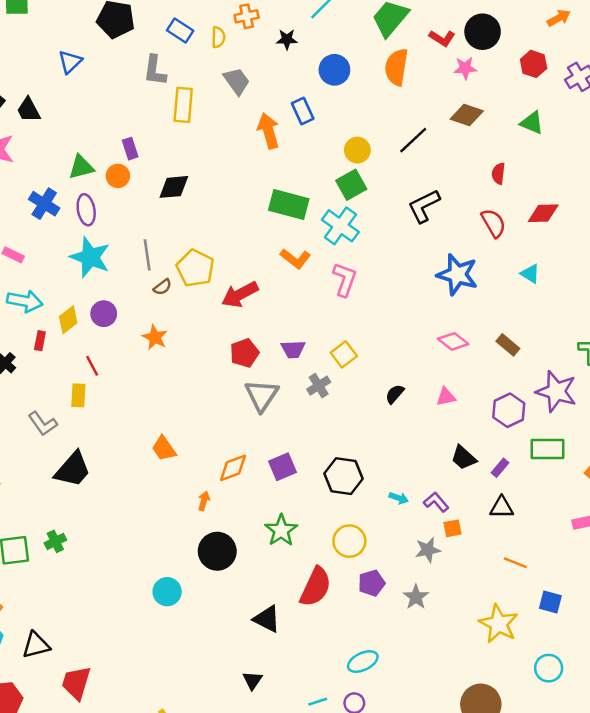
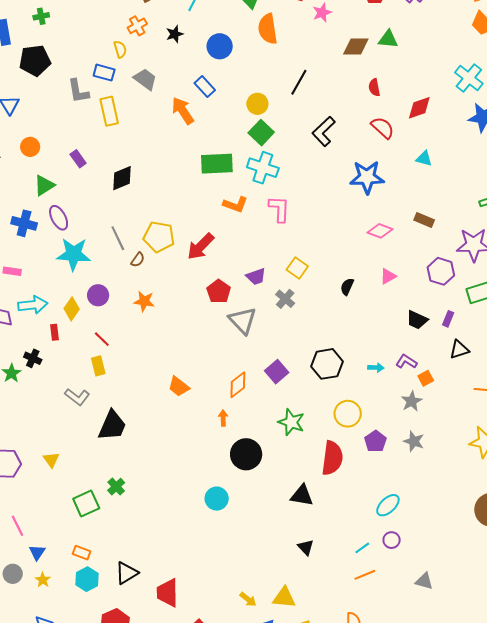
blue rectangle: (180, 31) -> (104, 73), moved
brown diamond: (467, 115) -> (356, 46), moved
orange circle: (118, 176) -> (30, 147), moved

